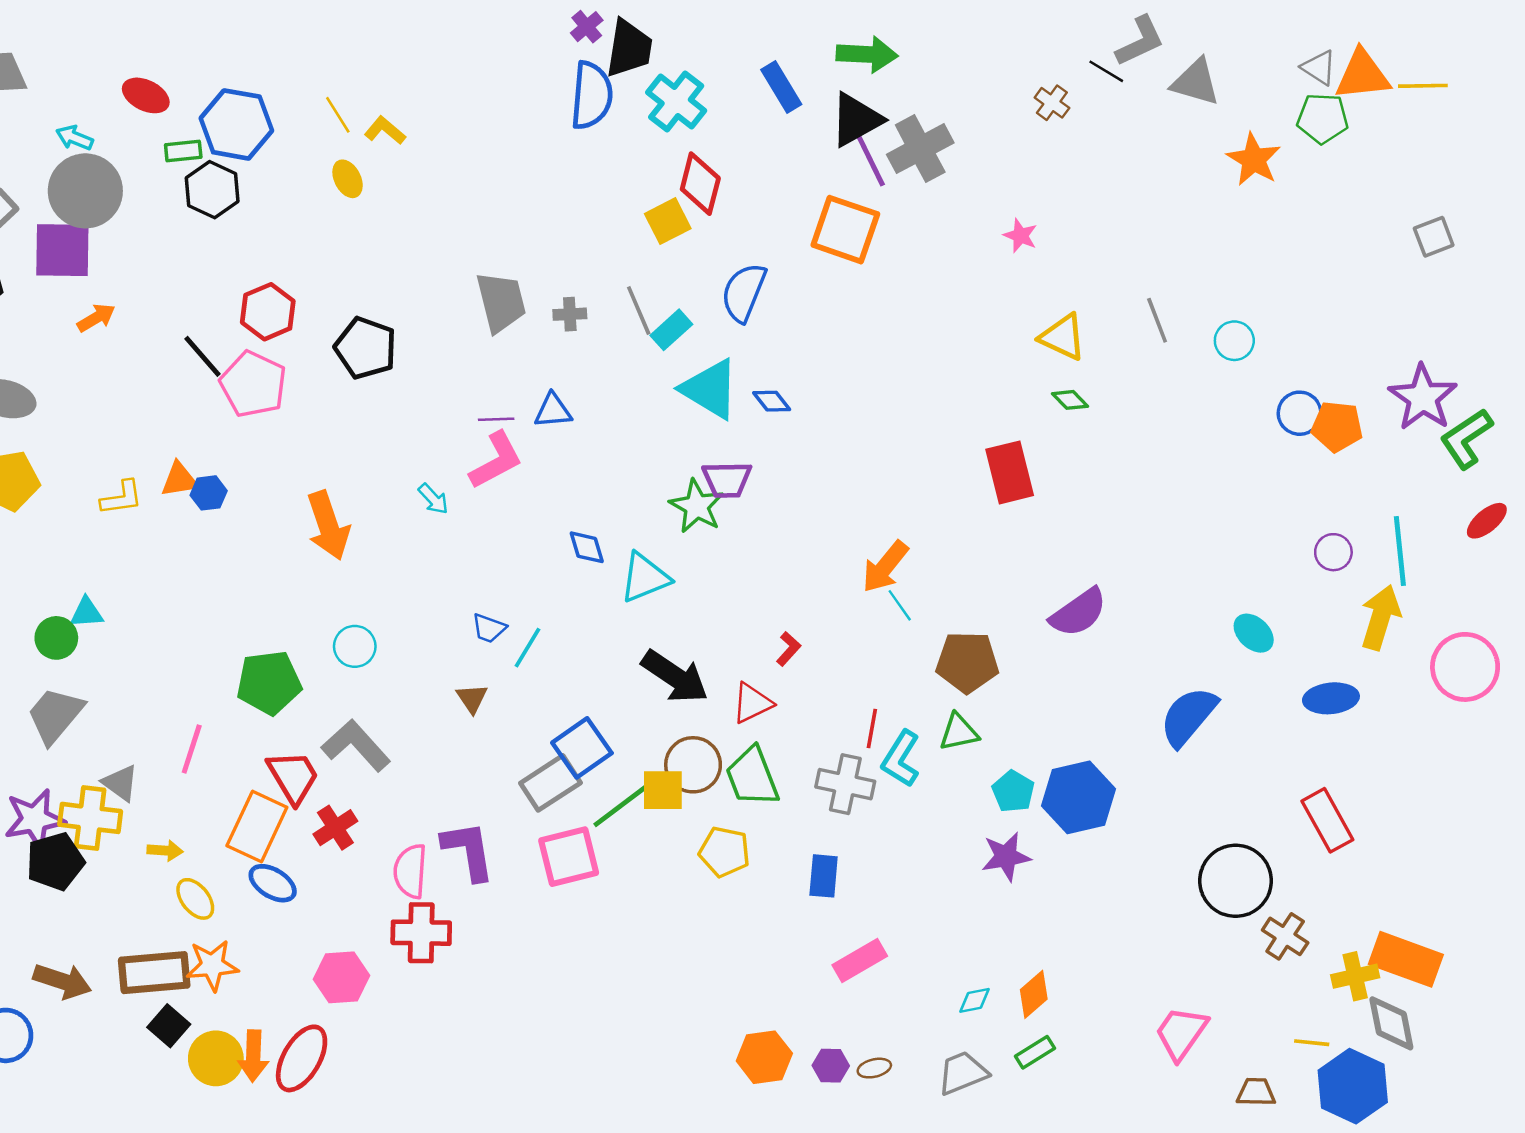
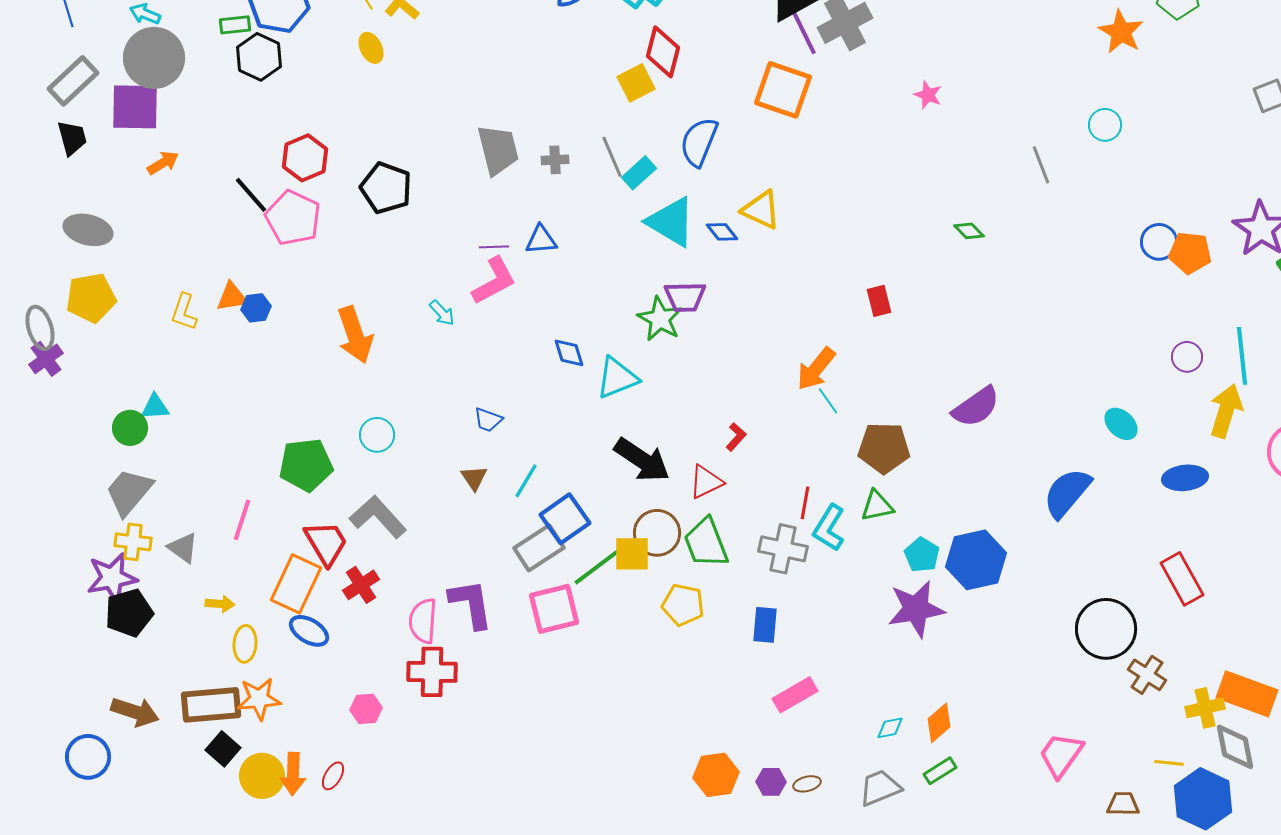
yellow triangle: (1063, 337) -> (761, 210), moved
cyan circle: (1234, 341) -> (1105, 125), moved
red rectangle: (1010, 472) -> (879, 301), moved, size x0.6
yellow L-shape: (122, 498) -> (184, 312), turned 117
cyan line: (528, 648) -> (526, 481), moved
yellow cross: (90, 818) -> (133, 542), moved, size x0.7
purple star: (1006, 857) -> (916, 609), size x1.4
yellow ellipse: (195, 899) -> (245, 644), turned 42
pink hexagon: (341, 977) -> (366, 709), size x0.7
red ellipse: (302, 1058) -> (333, 776), size x0.5

